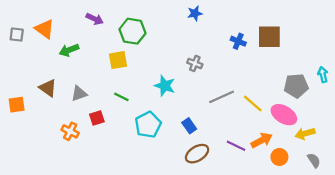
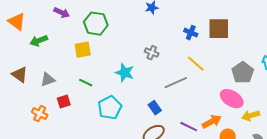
gray pentagon: (296, 86) -> (243, 73), turned -30
yellow line: (253, 104) -> (196, 64), moved
blue rectangle: (189, 126) -> (155, 108), moved

